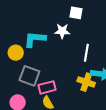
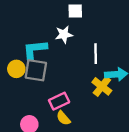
gray square: (29, 76) -> (36, 70), moved
yellow cross: (86, 82) -> (102, 86), turned 30

